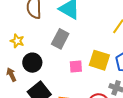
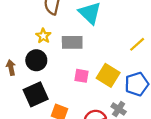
gray rectangle: (60, 39) -> (72, 42), turned 48
yellow star: (17, 41) -> (43, 36), moved

